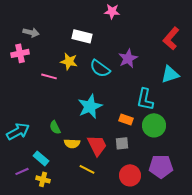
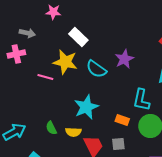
pink star: (112, 11) -> (53, 12), moved
white rectangle: (82, 36) -> (78, 37), turned 30
yellow star: (69, 61) -> (65, 62), size x1.4
yellow semicircle: (72, 143) -> (73, 132), moved

